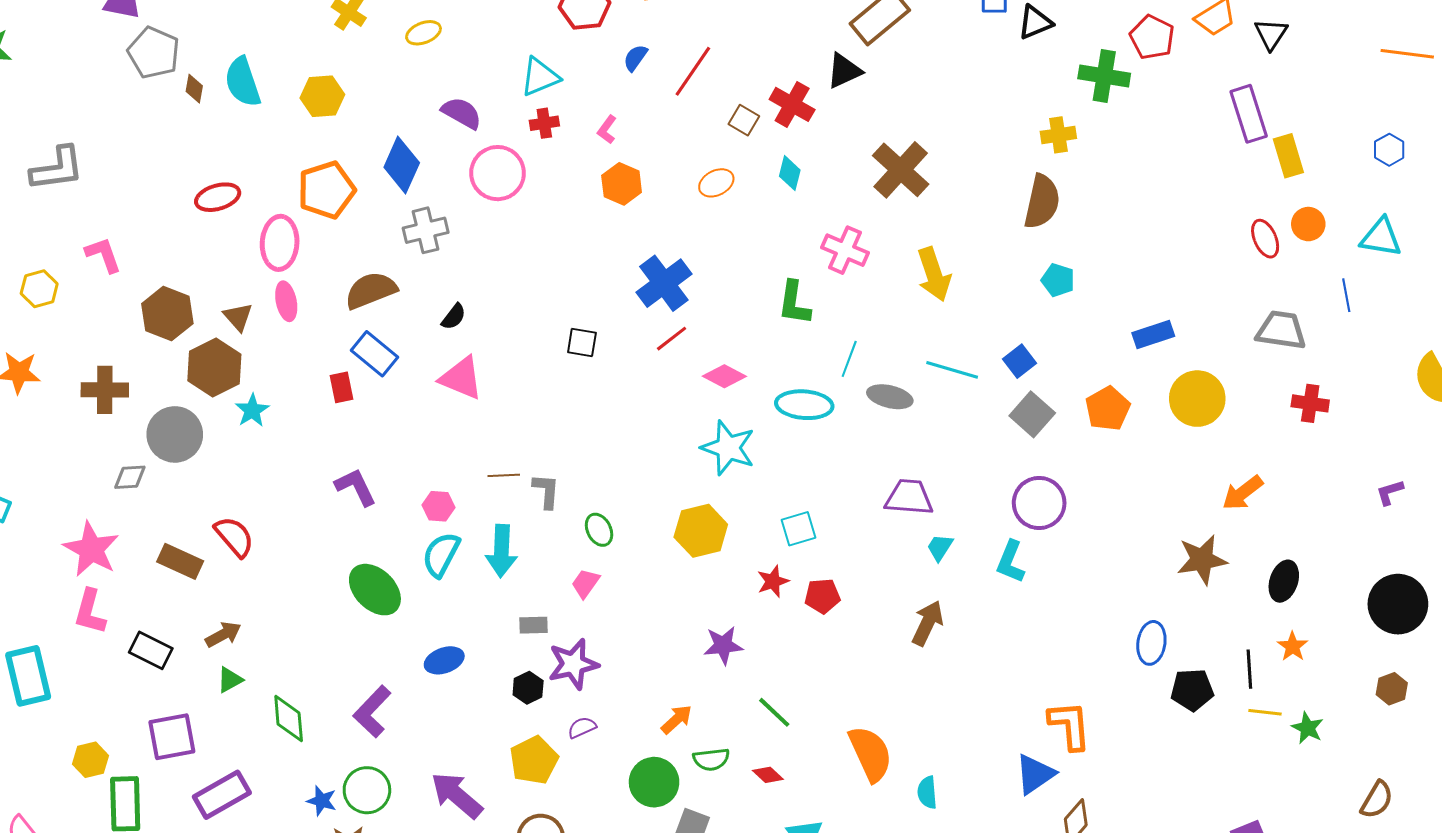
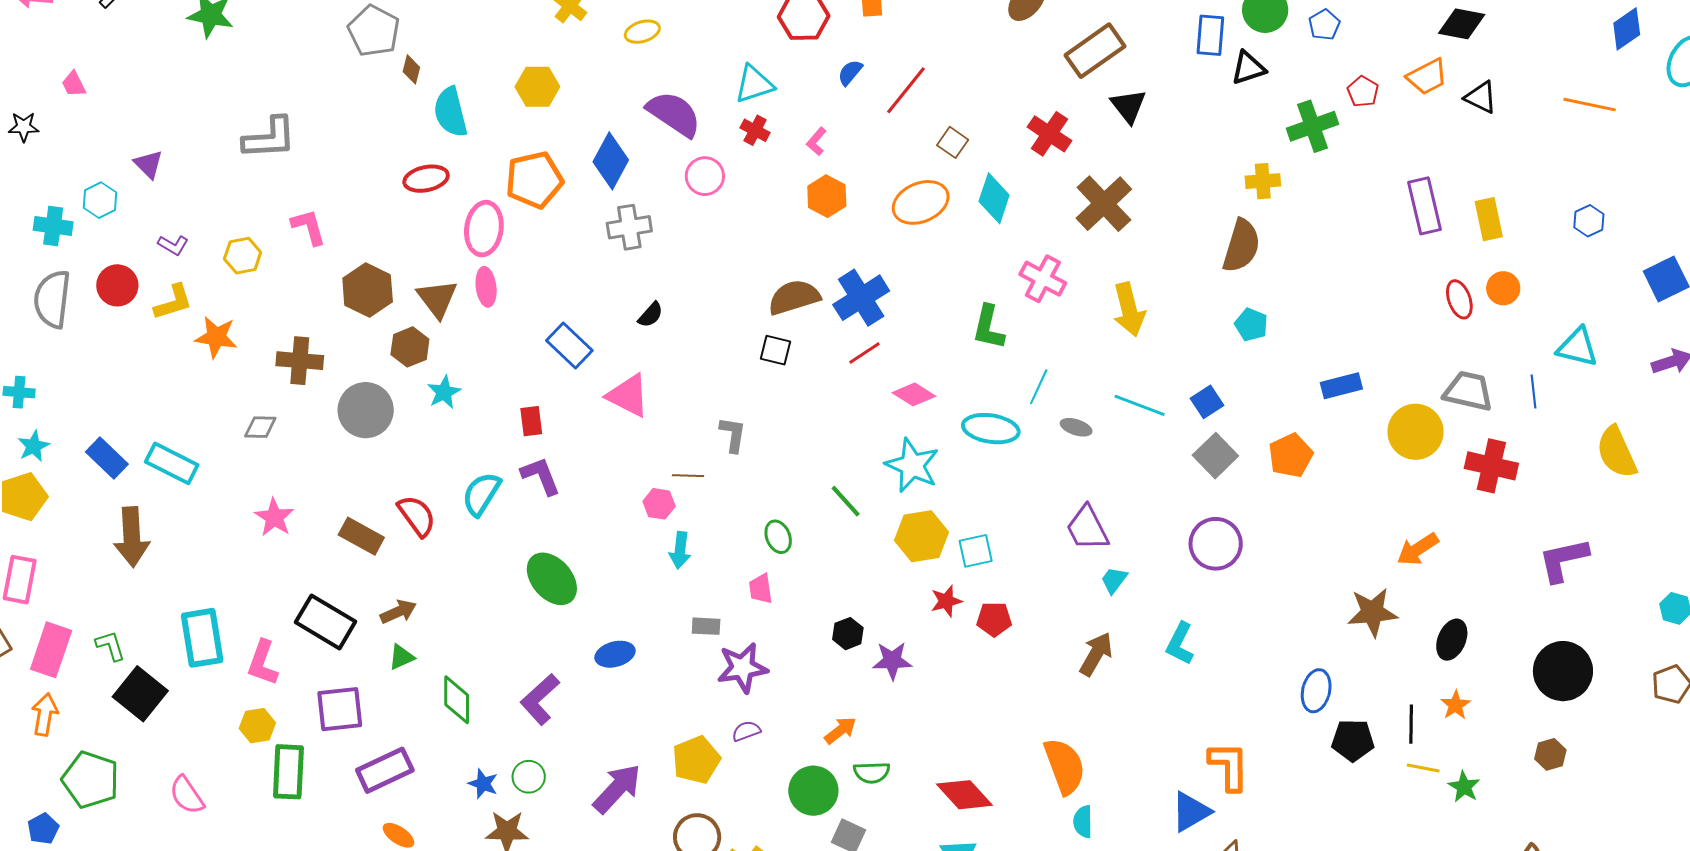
black triangle: (1271, 34) -> (1481, 97), turned -42
red pentagon: (1152, 37) -> (1363, 92), size x0.7
orange line: (1407, 54) -> (1590, 105), moved
black triangle: (844, 71) -> (1128, 106), moved, turned -48
green cross: (1104, 76) -> (1313, 126), turned -33
cyan semicircle: (243, 82) -> (451, 112), moved
red cross: (792, 104) -> (1049, 134), moved
purple semicircle: (462, 113) -> (674, 114), size x1.4
purple rectangle: (1249, 114) -> (1424, 206), moved
red cross: (544, 123) -> (755, 130), turned 32
pink circle: (498, 173) -> (705, 176), size x0.7
cyan diamond: (790, 173) -> (994, 198), size x1.4
orange ellipse: (716, 183) -> (921, 202), size x1.6
cyan triangle: (1381, 237) -> (1577, 347), moved
brown semicircle: (371, 290) -> (794, 297), moved
blue line: (1346, 295) -> (1533, 391), moved
brown triangle: (238, 317) -> (437, 299), size x1.4
brown hexagon: (214, 368) -> (410, 347), size x0.7
pink triangle: (461, 378) -> (628, 395), moved
red rectangle: (342, 387) -> (531, 421), moved
gray ellipse: (890, 397) -> (1076, 427), size x0.7
yellow circle: (1197, 399) -> (1415, 432), moved
red cross: (1310, 403) -> (1491, 466), size x1.4
gray diamond: (130, 477) -> (260, 427), moved
gray L-shape: (546, 491) -> (733, 435), moved
purple L-shape: (1390, 492) -> (1563, 560), size x1.8
purple trapezoid: (909, 497) -> (1087, 528), turned -126
pink hexagon: (439, 506) -> (659, 504), moved
yellow hexagon: (701, 531) -> (921, 536), moved
pink star: (91, 549) -> (274, 517), size x0.7
cyan arrow: (501, 551) -> (680, 550), size x0.7
cyan semicircle: (441, 555) -> (481, 494), moved
cyan L-shape: (1011, 562) -> (1180, 644), moved
pink trapezoid: (585, 583) -> (761, 589), turned -48
pink L-shape: (90, 612) -> (263, 663), moved
black rectangle: (151, 650) -> (325, 622), size x1.4
black hexagon: (528, 688) -> (848, 634), moved
green line: (774, 712) -> (846, 501), moved
orange semicircle: (870, 754) -> (1065, 766), moved
red diamond: (768, 775) -> (964, 795), moved, size x1.8
green circle: (367, 790) -> (529, 777), size x0.7
purple arrow: (457, 795) -> (617, 789), turned 88

